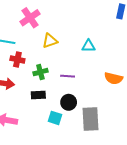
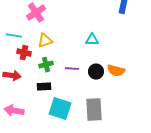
yellow triangle: (50, 41) -> (45, 41), moved
black circle: (69, 102) -> (96, 72), moved
cyan square: (55, 118) -> (60, 109), size x1.6

